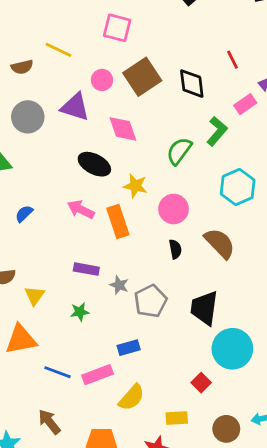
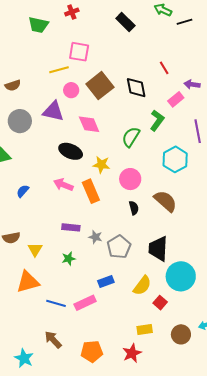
yellow line: (58, 50) -> (59, 70), moved, turned -36
yellow semicircle: (132, 397) -> (142, 286), moved

